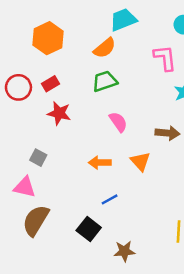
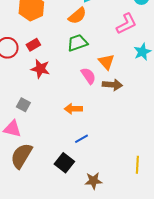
pink L-shape: (165, 58) -> (126, 24), turned 70
brown arrow: (167, 133) -> (112, 85), moved
orange triangle: (140, 161) -> (106, 62), moved

